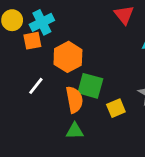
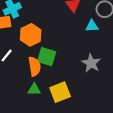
yellow square: (116, 108) -> (60, 92), moved, size x1.5

